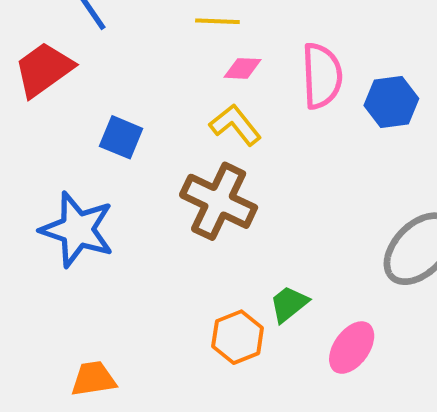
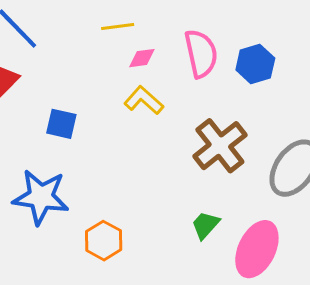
brown cross: (219, 201) -> (220, 146), moved, turned 36
orange hexagon: (238, 337) -> (104, 241), moved
pink ellipse: (352, 348) -> (257, 249), size x1.4

